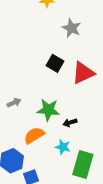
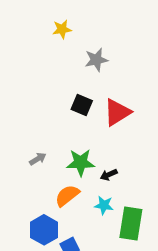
gray star: (71, 28) -> (96, 60), turned -30

